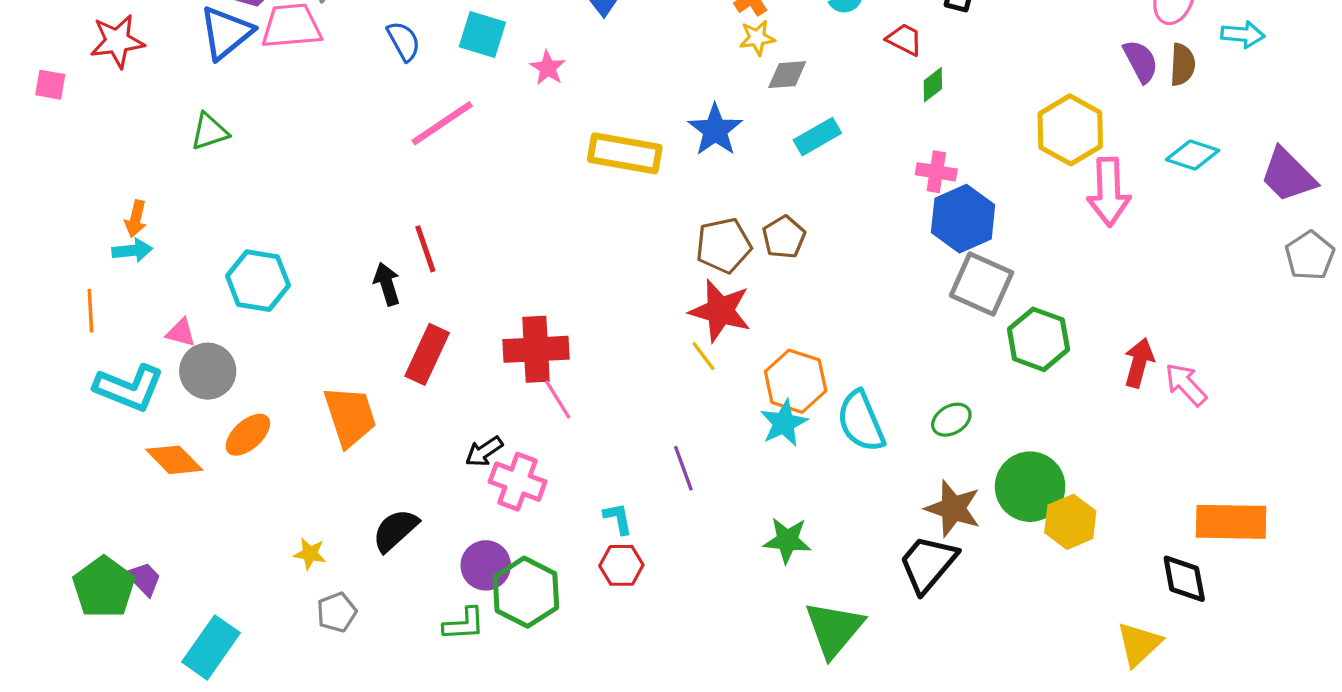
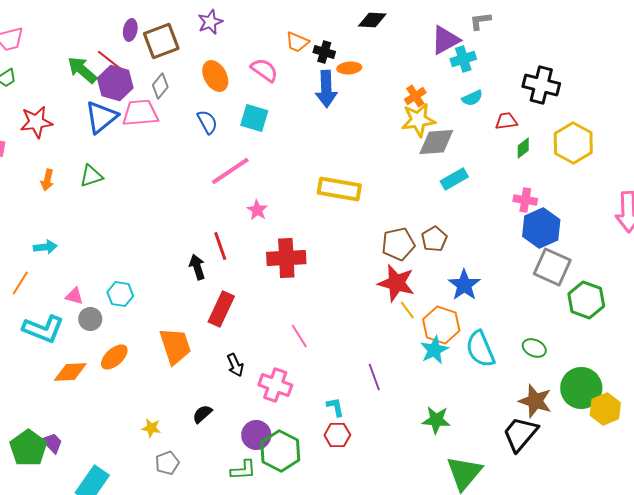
yellow star: (757, 38) -> (418, 120), size x1.6
red trapezoid: (904, 39) -> (506, 121), turned -35
pink star: (548, 68) -> (257, 210), moved
gray diamond: (787, 75) -> (436, 142), size x1.5
blue star: (715, 130) -> (464, 285), moved
yellow hexagon: (1070, 130) -> (573, 143), moved
orange arrow: (136, 219) -> (47, 180), moved
cyan hexagon: (258, 281) -> (120, 294), moved, size x0.7
orange line: (90, 311) -> (20, 283), turned 35
red cross: (536, 349) -> (286, 258), moved
yellow line: (703, 356) -> (407, 310), moved
gray circle: (208, 371) -> (90, 319), size x0.7
green ellipse: (951, 420) -> (534, 348), turned 55
black arrow: (484, 451) -> (235, 365), moved, turned -80
orange diamond: (174, 460) -> (70, 372), turned -48
black semicircle: (395, 530) -> (202, 414), size x0.7

